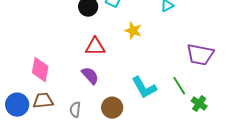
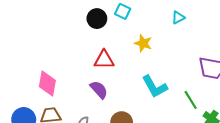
cyan L-shape: (144, 88) -> (155, 87), moved

